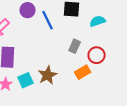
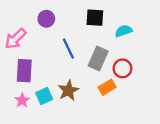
blue line: (48, 20) -> (68, 49), moved
gray rectangle: (75, 46) -> (98, 58), size x1.5

